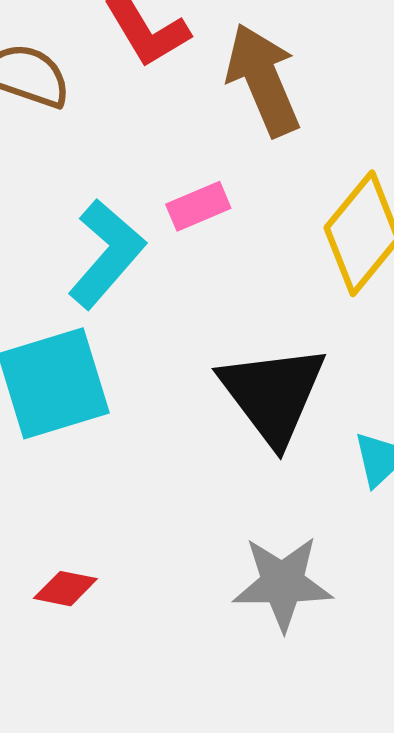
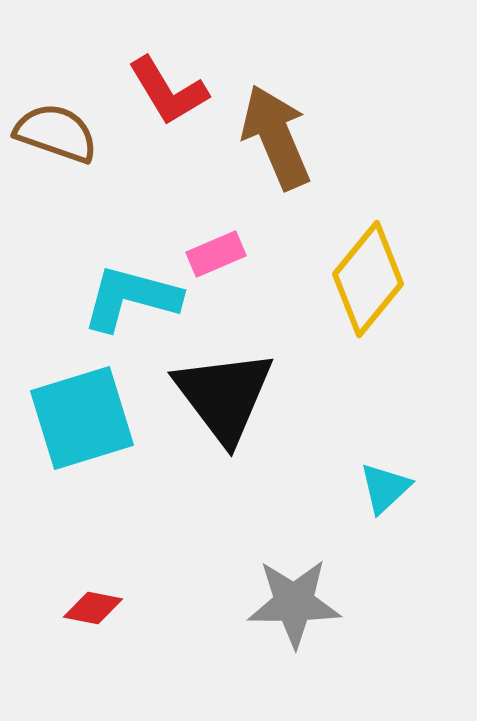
cyan L-shape: (106, 254) -> (131, 298), turned -116
black triangle: (273, 394) -> (224, 396), moved

